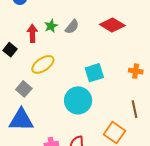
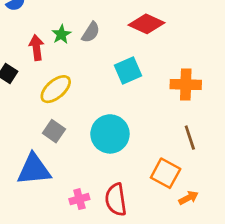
orange cross: (136, 71) -> (186, 85), size x1.5
cyan square: (94, 73) -> (128, 71), moved
gray square: (24, 89) -> (54, 131), moved

